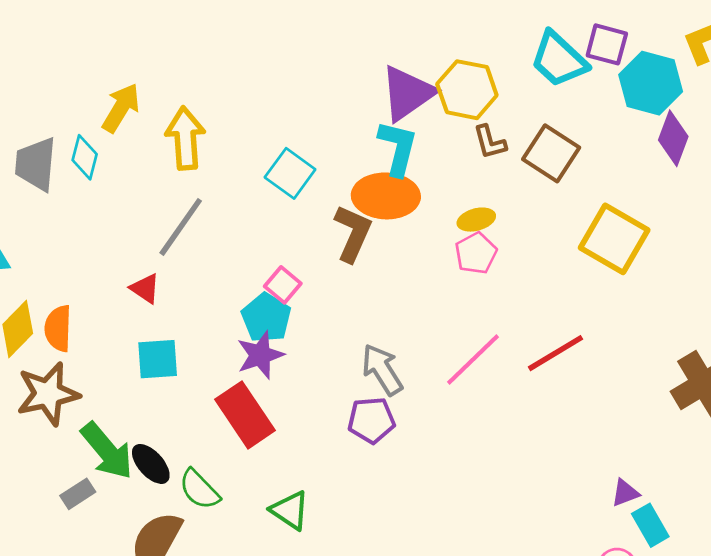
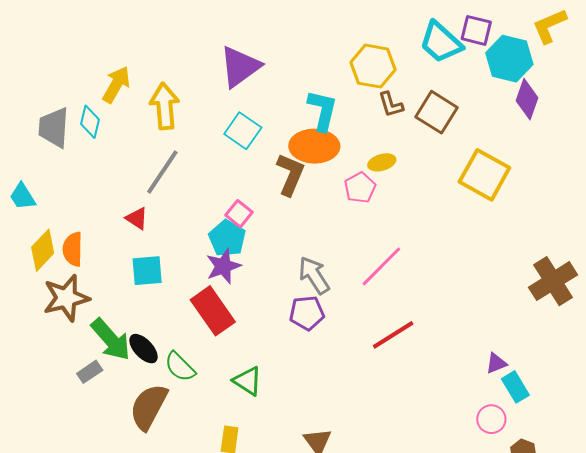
purple triangle: (407, 93) -> (240, 67), moved
pink pentagon: (476, 253) -> (360, 188), moved
red line: (556, 353) -> (393, 335), moved

